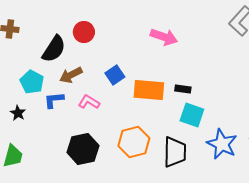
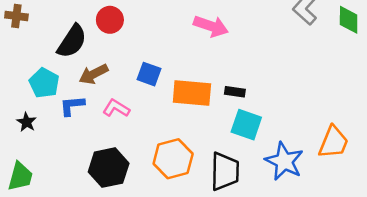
blue square: (115, 75) -> (149, 74), turned -36

